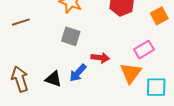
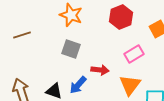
pink rectangle: (144, 50) -> (134, 54), moved

